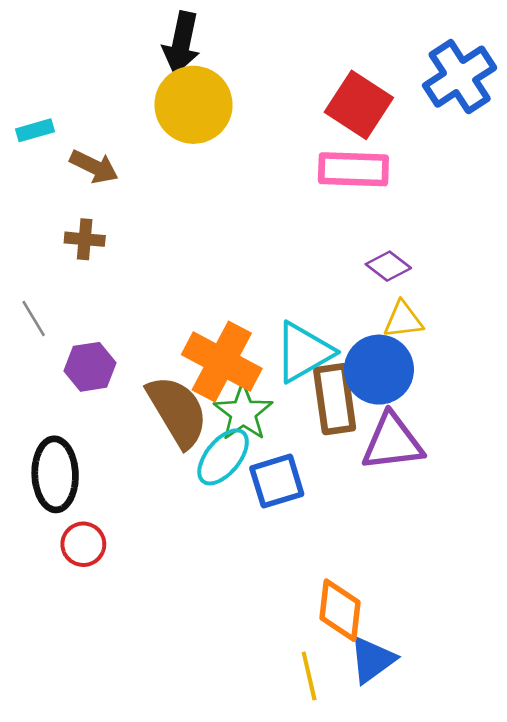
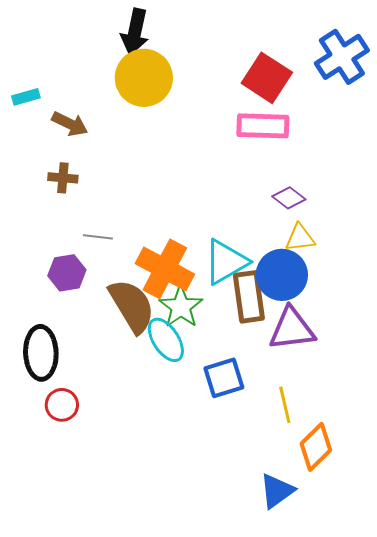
gray line: (34, 318) -> (98, 237), moved, turned -52
cyan ellipse: (223, 457) -> (166, 340), turned -72
blue square: (277, 481) -> (224, 378), moved
orange diamond: (340, 610) -> (316, 447), moved, turned 39
yellow line: (309, 676) -> (285, 405), moved

